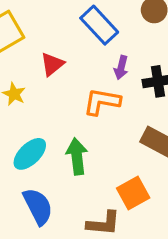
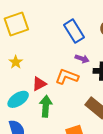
red triangle: (52, 64) -> (39, 84), moved
purple arrow: (121, 67) -> (82, 59), turned -96

